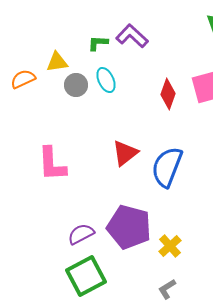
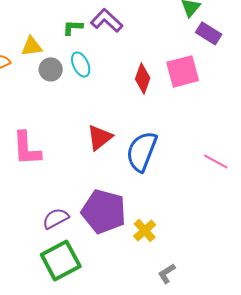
gray L-shape: (167, 289) -> (167, 273), moved

